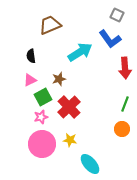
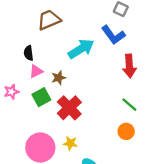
pink triangle: (30, 80) -> (36, 71), moved
green line: (125, 104) -> (129, 105), turned -70
pink star: (41, 117) -> (11, 92), moved

